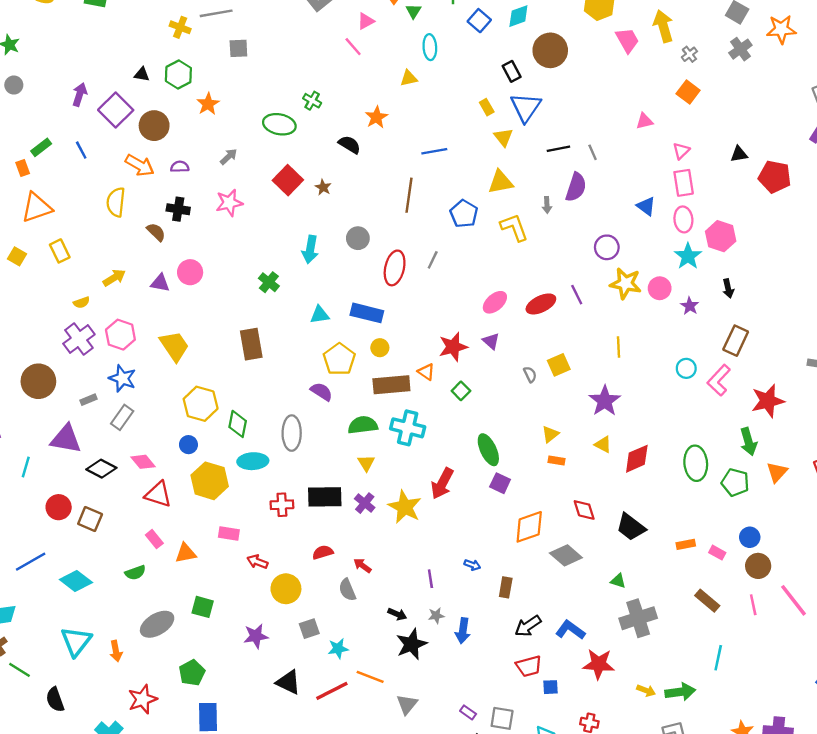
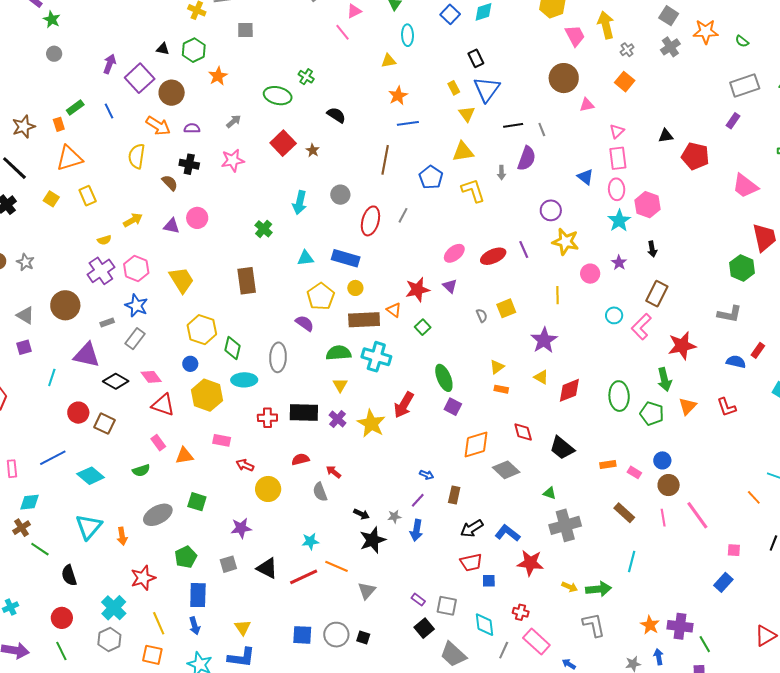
brown circle: (550, 50) -> (564, 78), moved
orange star: (376, 117) -> (398, 96), moved
pink circle: (660, 288) -> (590, 274), moved
purple line: (430, 579) -> (418, 500), moved, turned 49
gray square: (309, 629) -> (228, 564), moved

